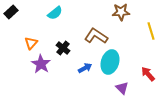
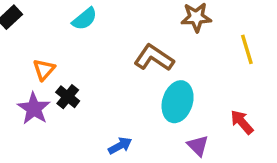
black cross: (63, 48) -> (68, 97), moved
purple star: (41, 64) -> (34, 108), moved
blue arrow: (85, 68) -> (120, 146), moved

